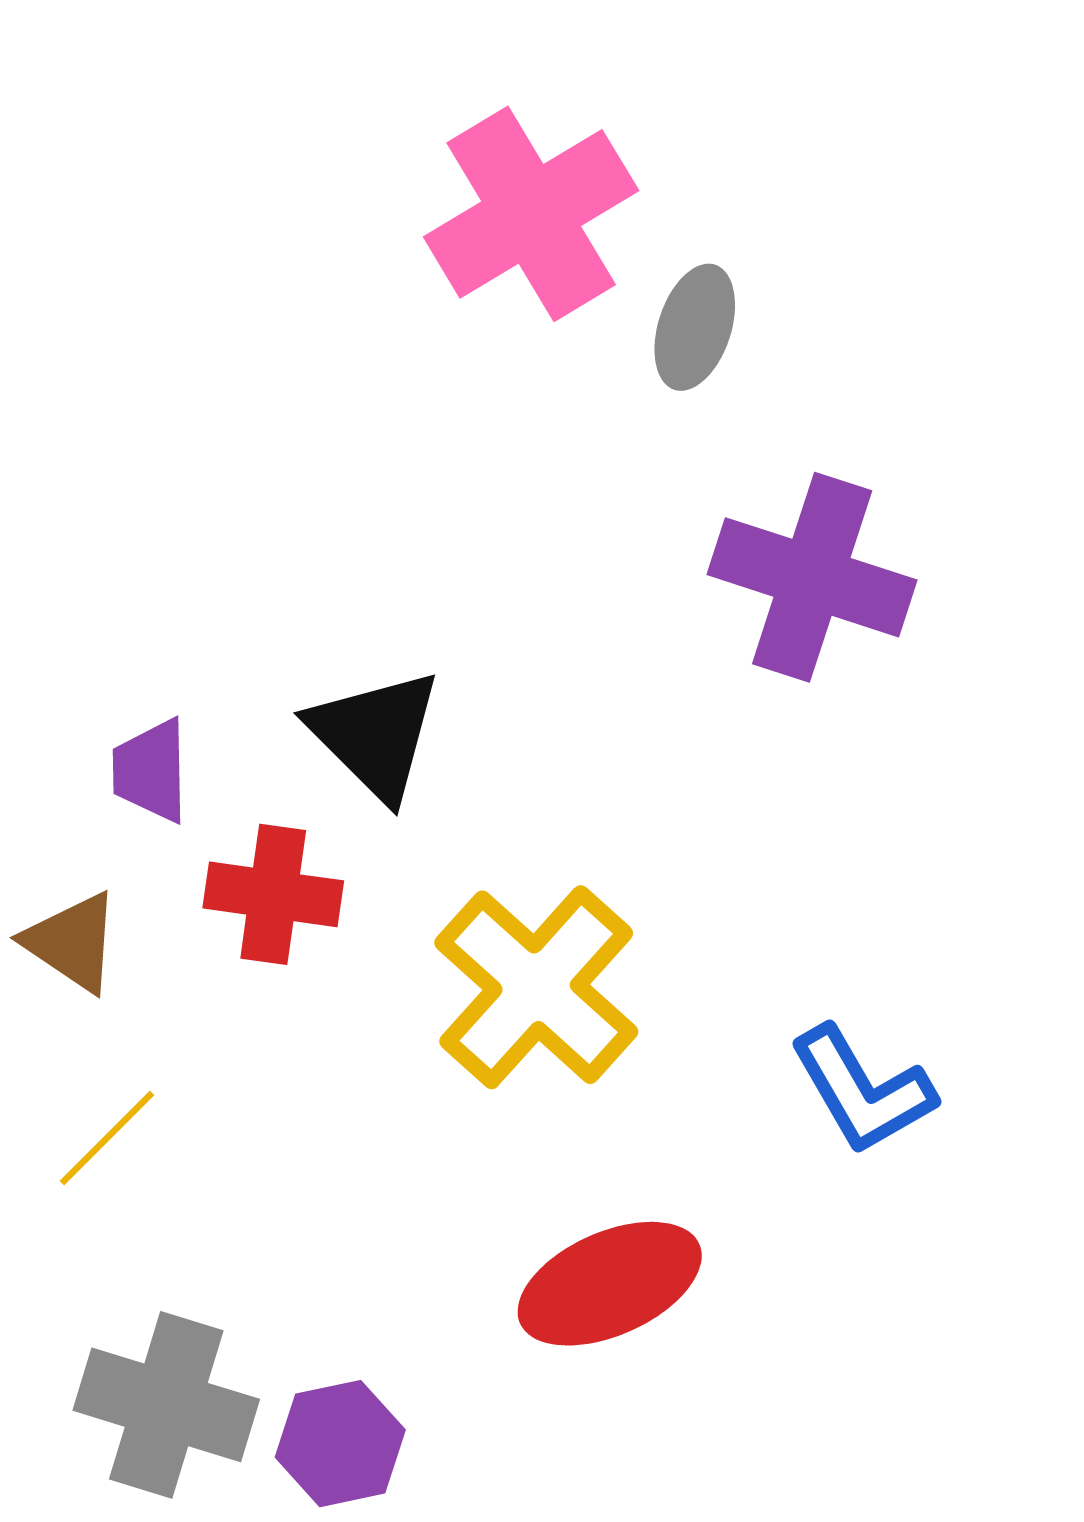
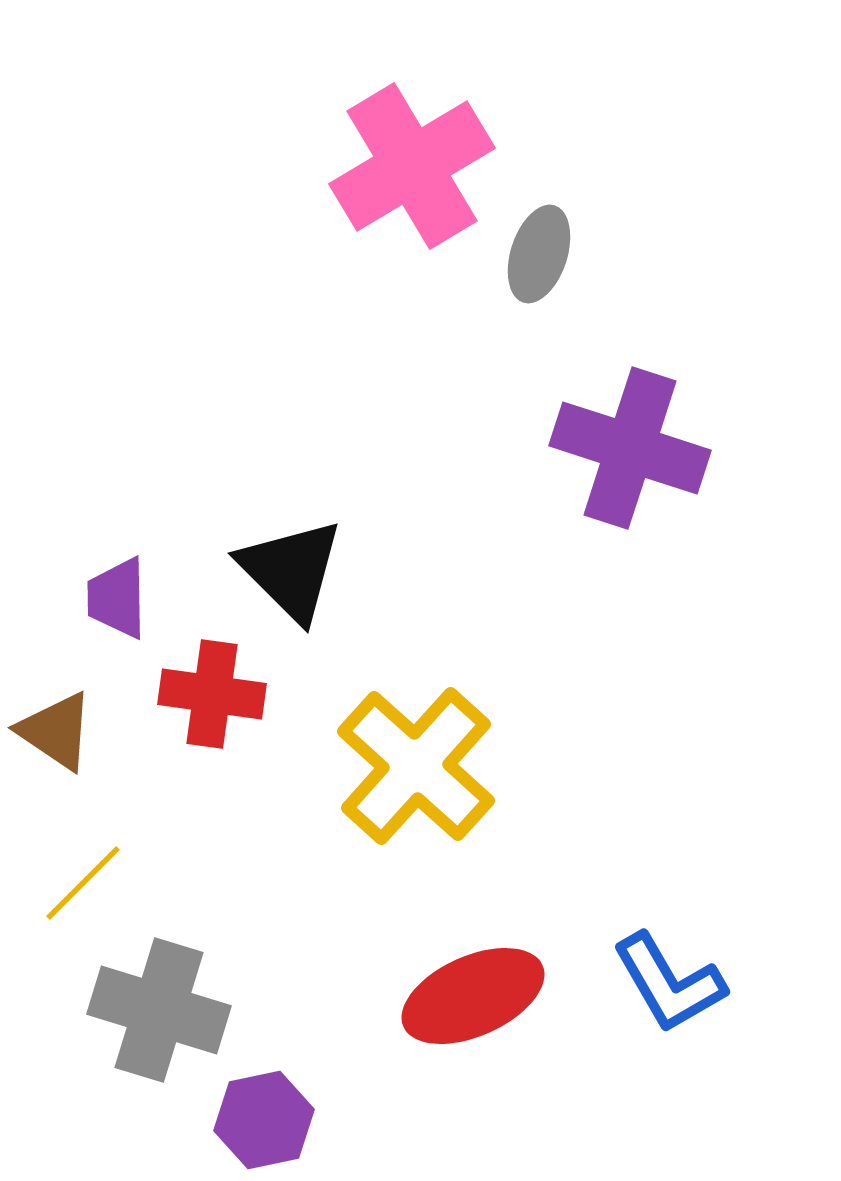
blue L-shape: (862, 1090) -> (669, 983), moved
gray cross: (166, 1405) -> (159, 1010), moved

